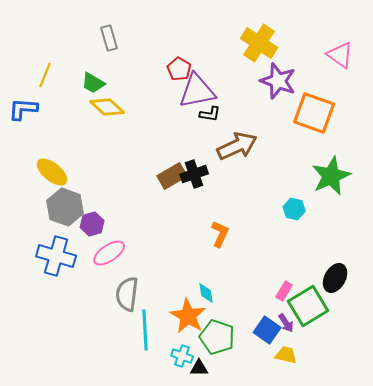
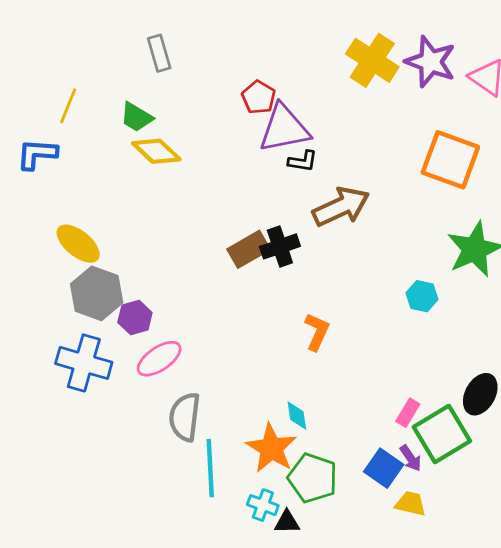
purple star: (278, 81) -> (431, 62), moved

